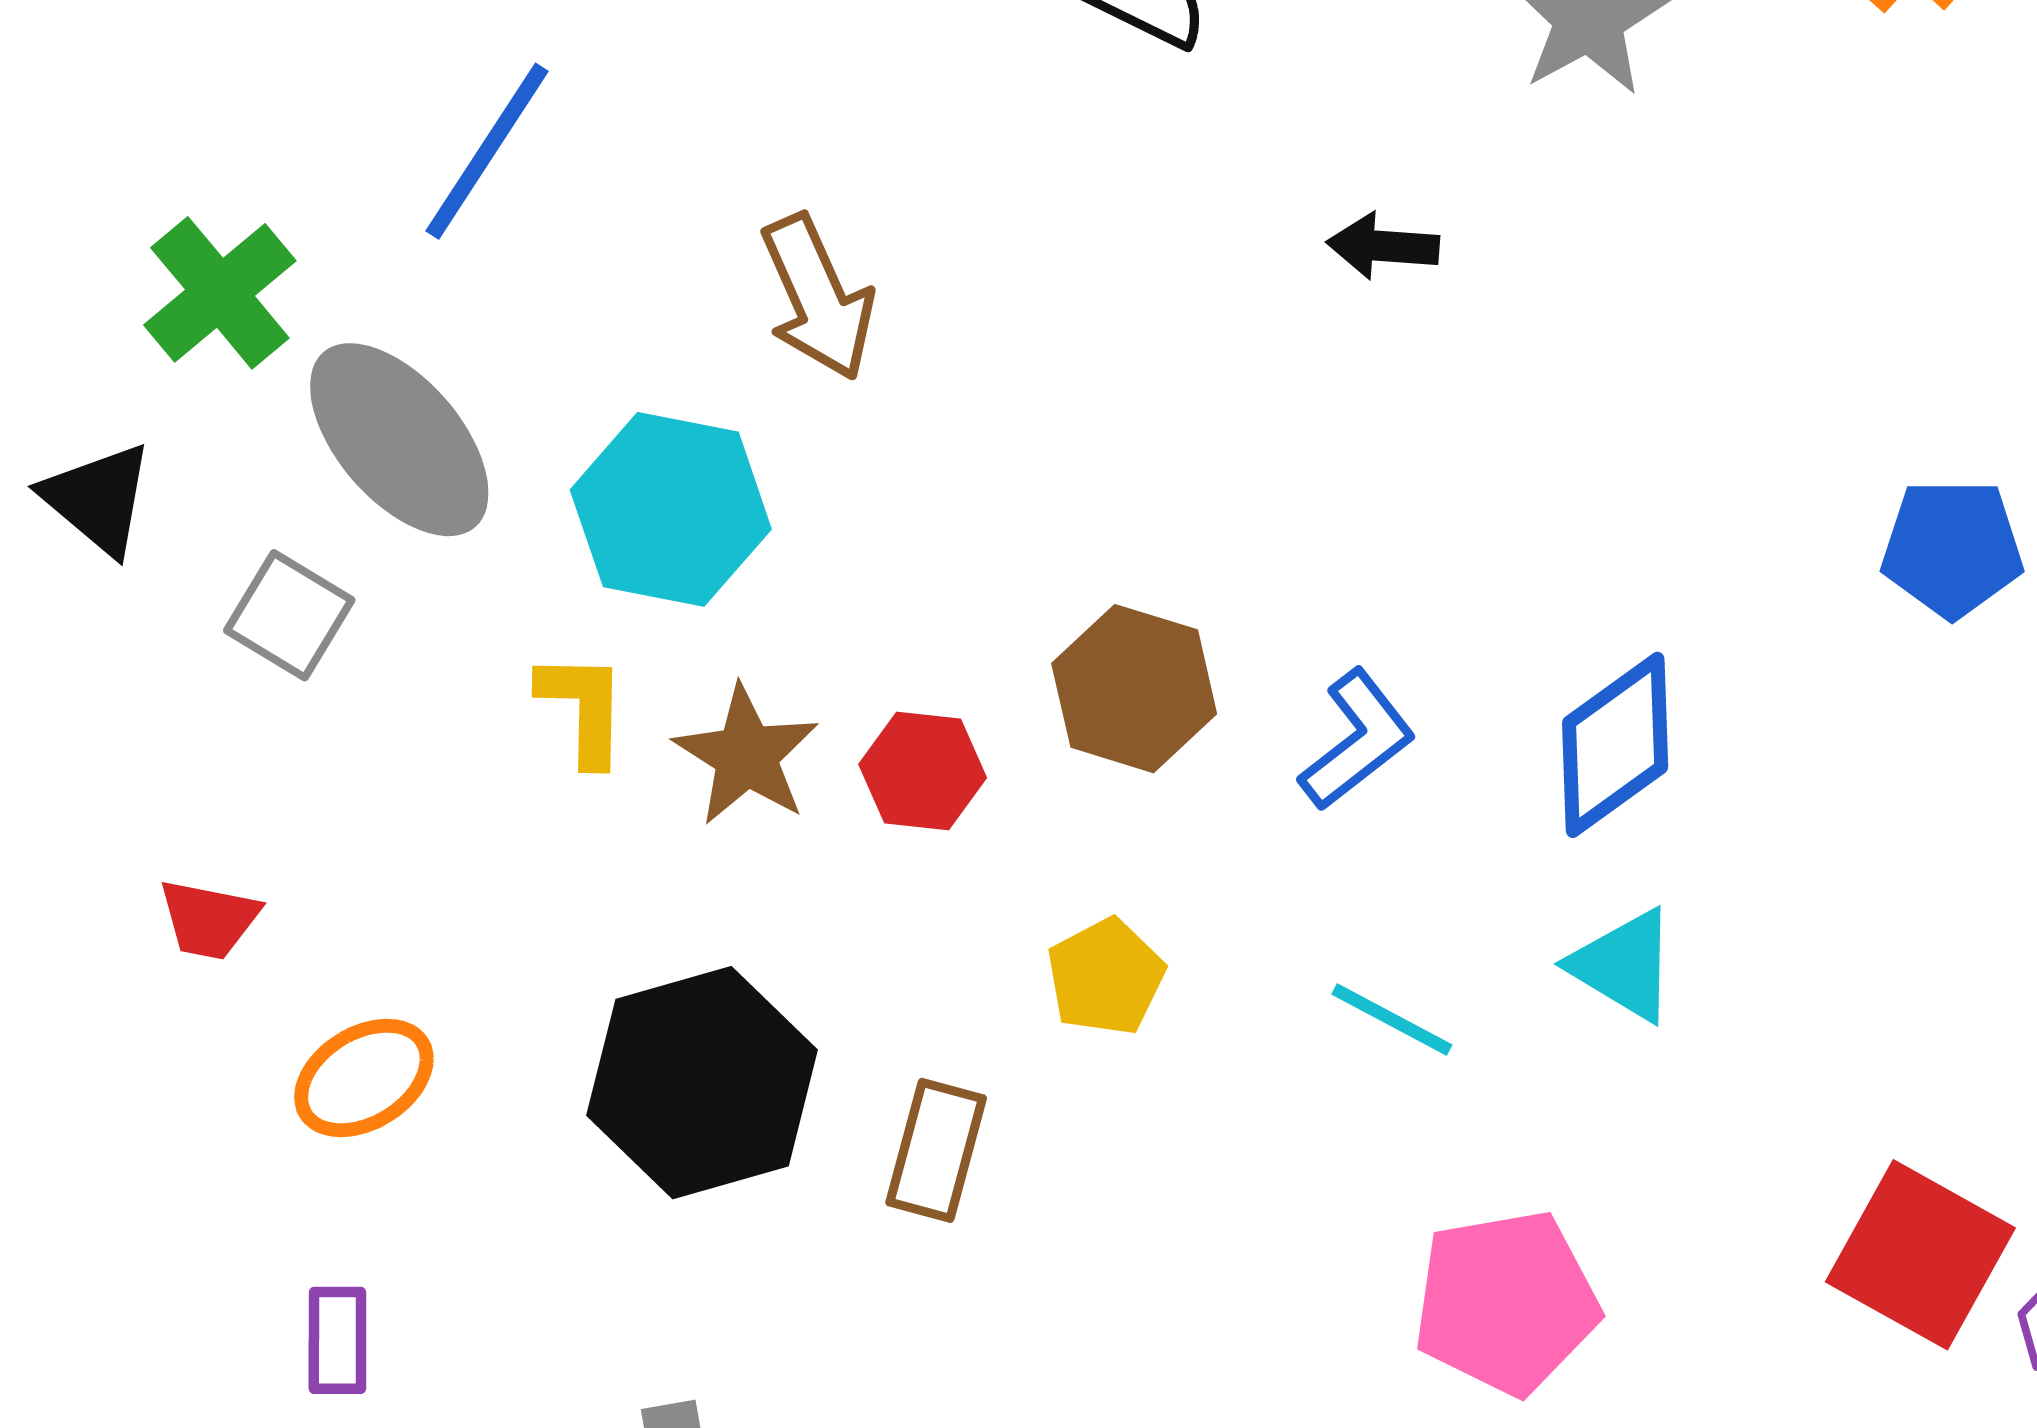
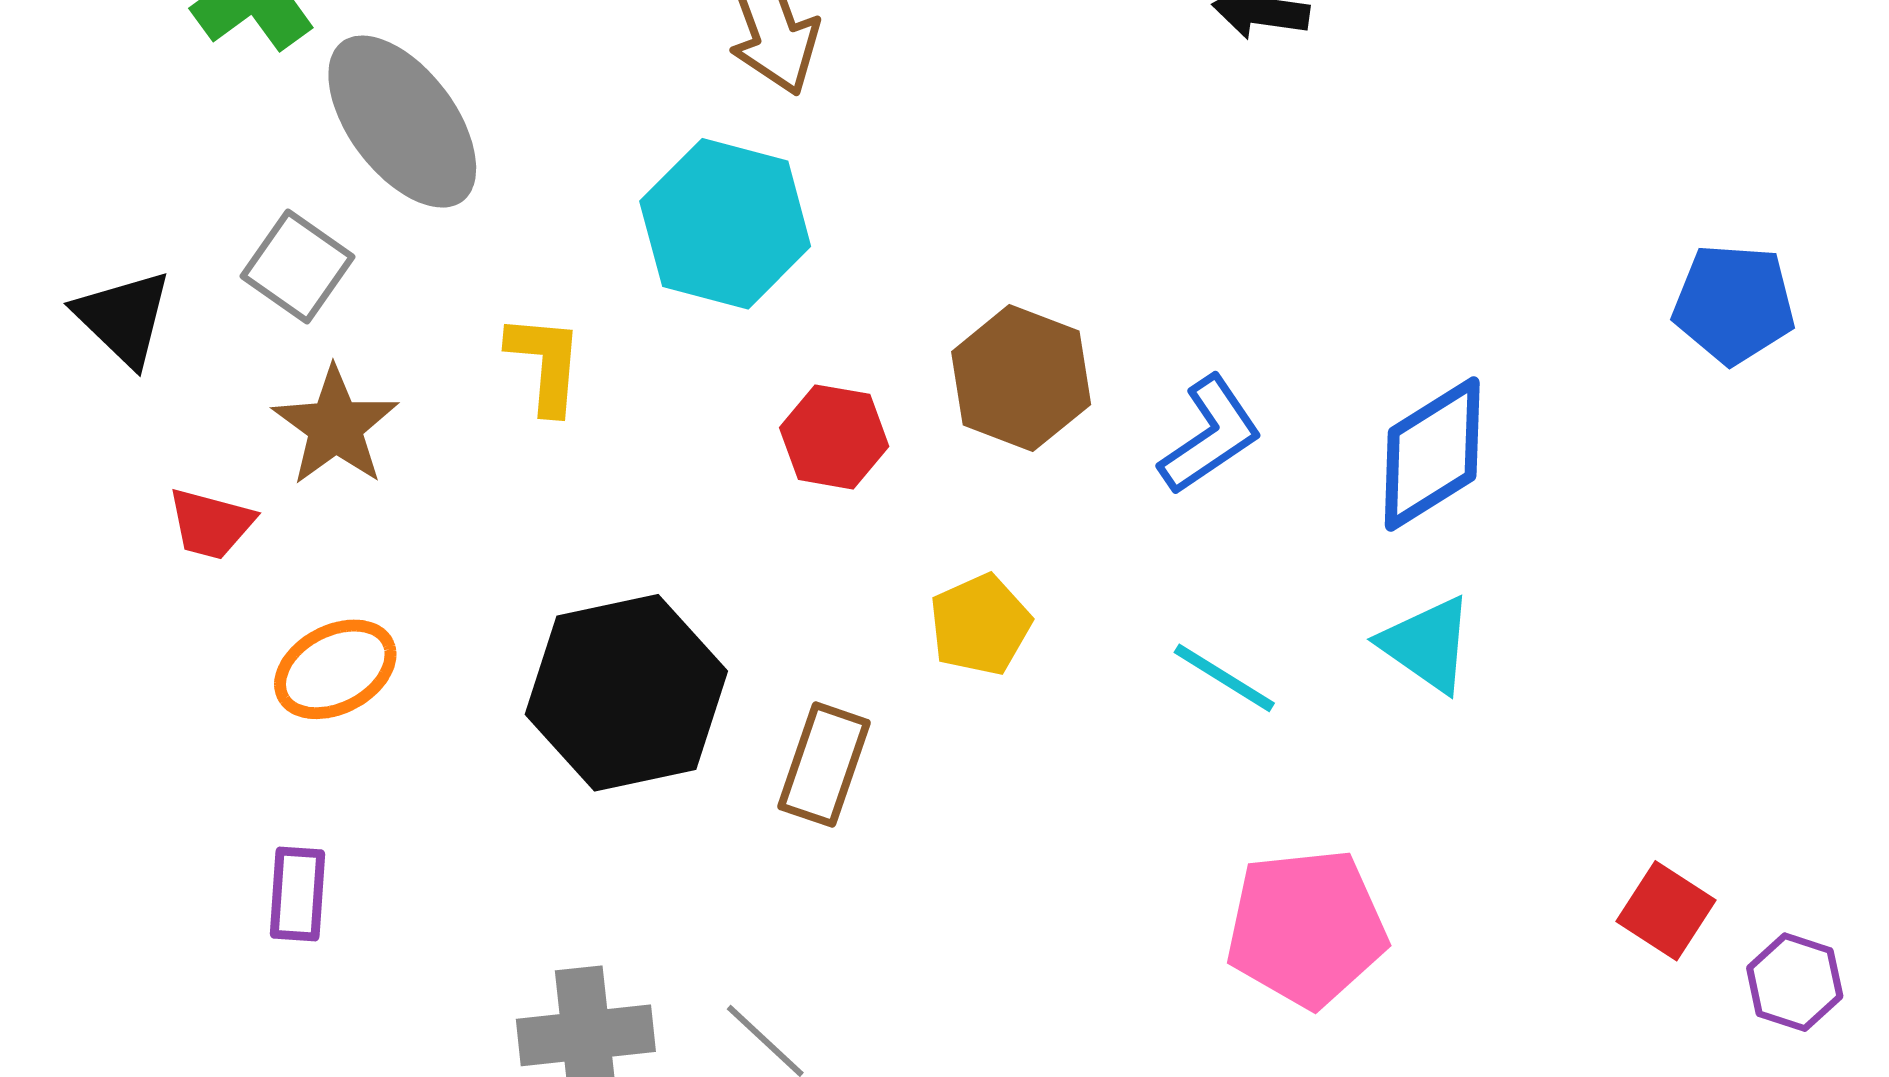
black triangle: (98, 499) -> (123, 318), moved
cyan hexagon: (671, 509) -> (725, 224), moved
brown star: (746, 755) -> (335, 426), moved
red square: (1920, 1255) -> (1666, 911), size x0.6

